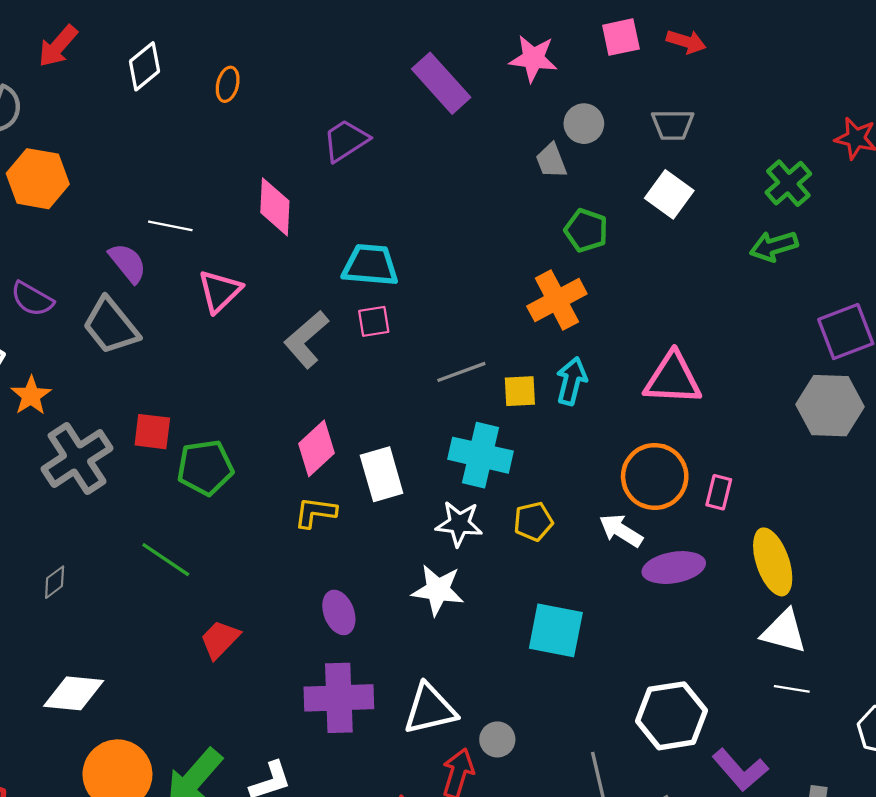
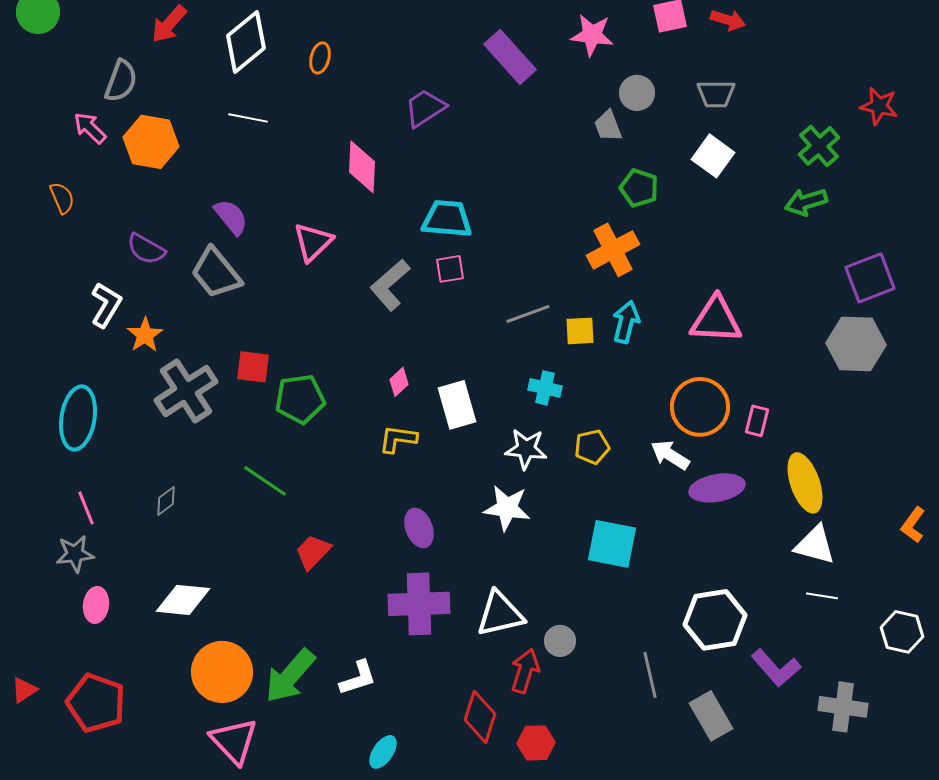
white diamond: (144, 66) -> (246, 42), size x1.4
white line: (170, 226) -> (248, 118), moved
pink diamond: (316, 448) -> (399, 382), size x0.6
cyan cross: (480, 455) -> (545, 388), size x0.6

